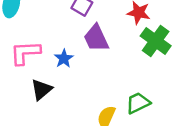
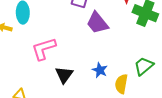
blue star: (64, 59) -> (100, 70), moved

